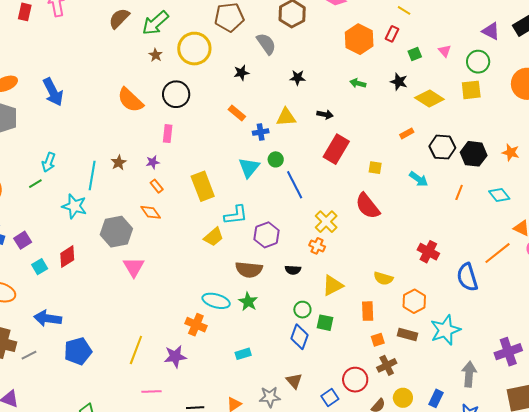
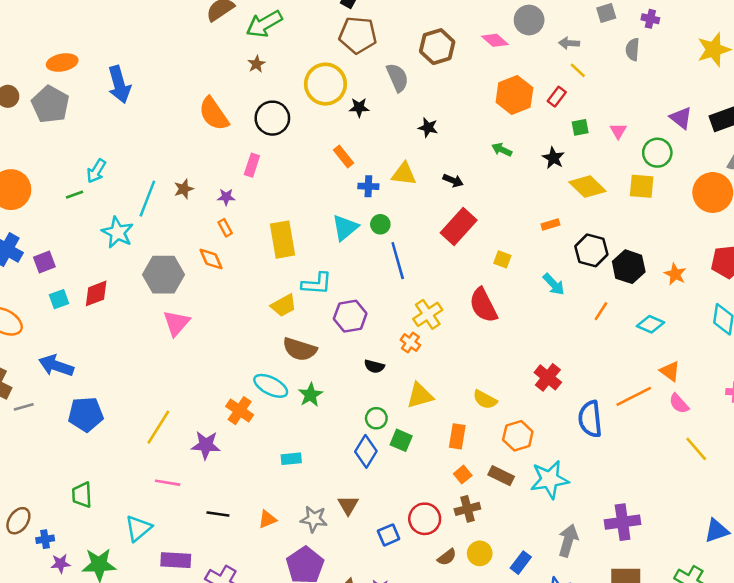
yellow circle: (194, 49) -> (325, 84), moved
cyan diamond: (499, 195) -> (650, 324), turned -40
brown semicircle: (249, 270) -> (300, 349), moved
orange square: (378, 340) -> (463, 475), turned -32

